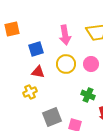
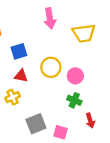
pink arrow: (65, 35) -> (50, 18), moved
pink circle: (91, 64) -> (75, 76), moved

